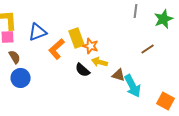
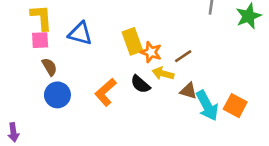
blue triangle: (38, 32) -> (80, 33), turned 36
orange L-shape: (57, 49) -> (106, 92), moved
brown line: (148, 49) -> (183, 56), moved
orange square: (166, 101) -> (235, 106), moved

